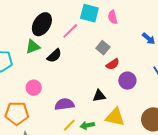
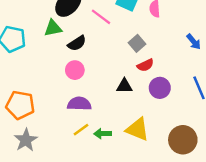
pink line: (70, 31) -> (101, 17), turned 72
pink circle: (34, 88) -> (75, 70), moved
black triangle: (99, 96) -> (124, 86), moved

